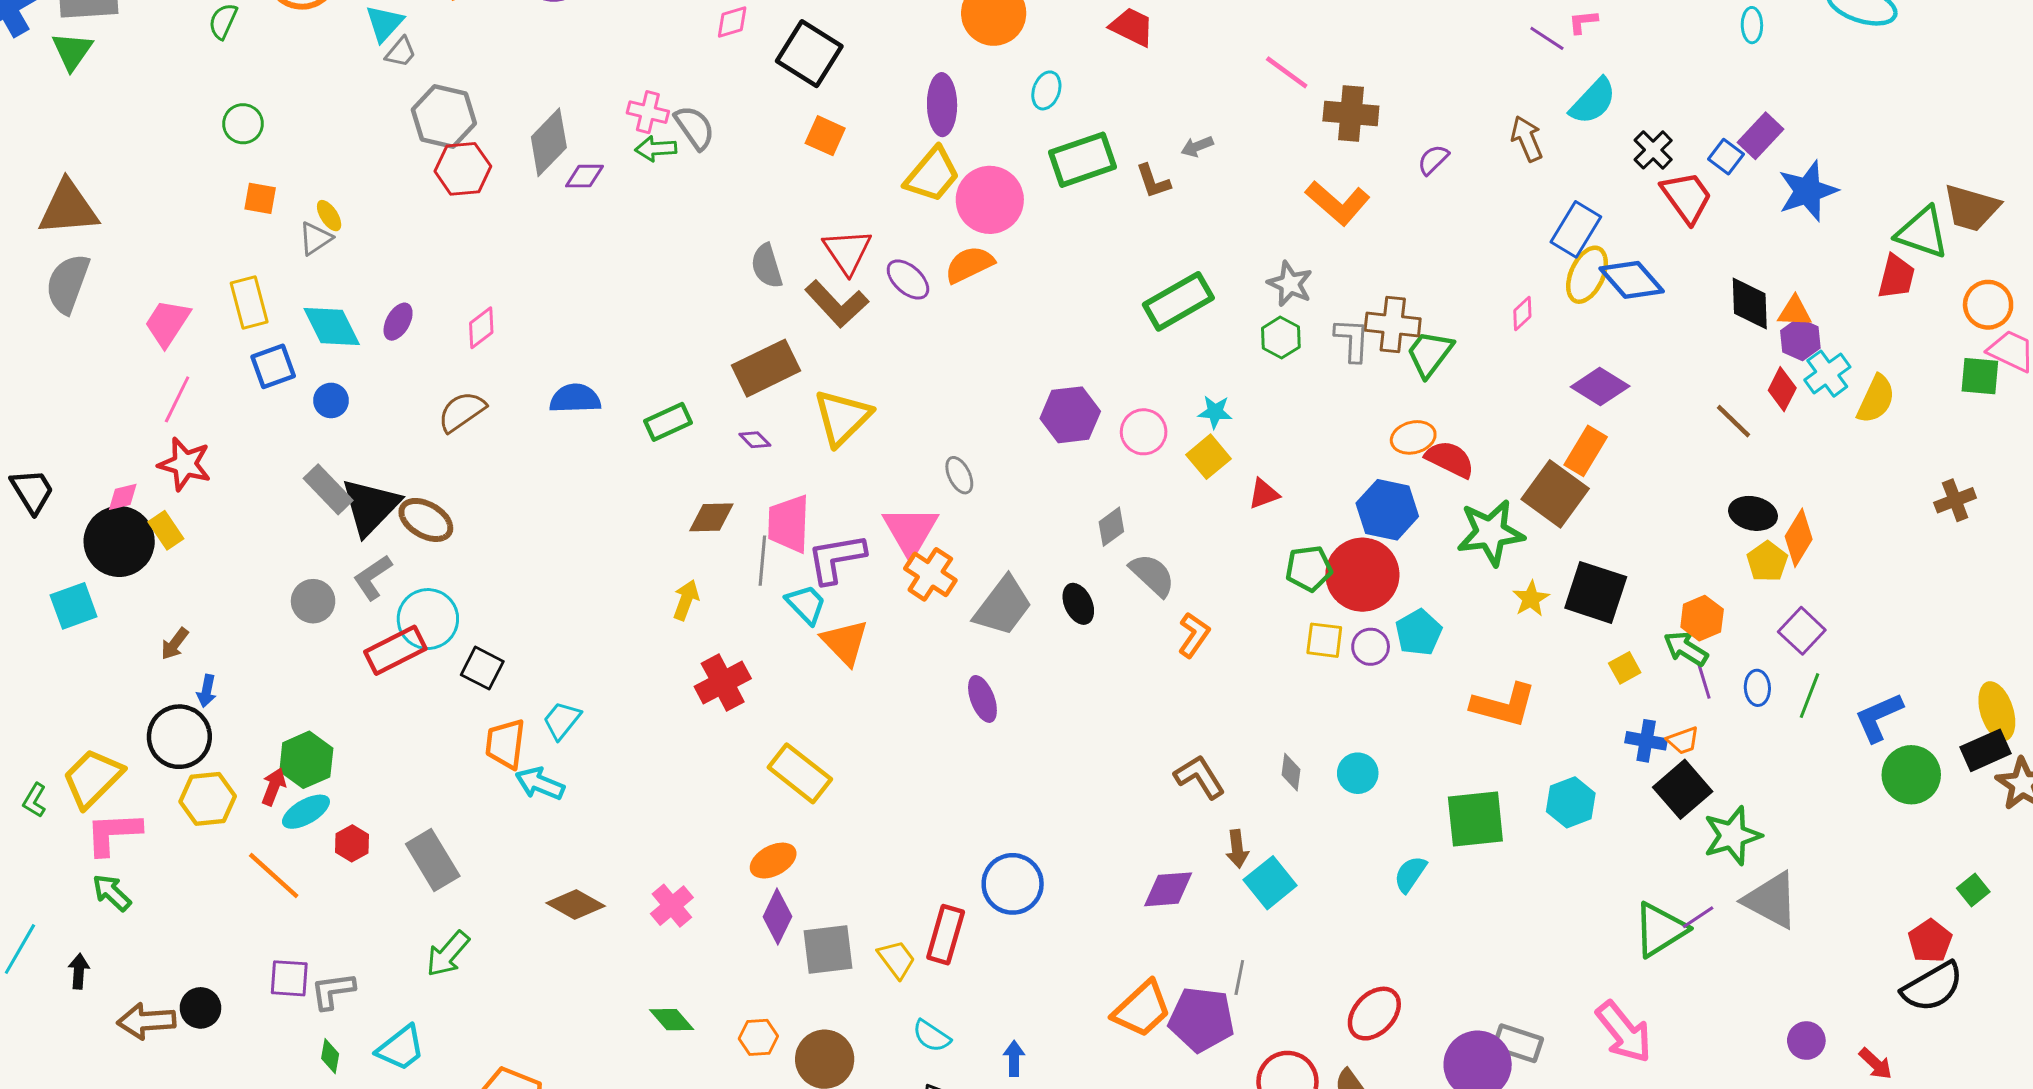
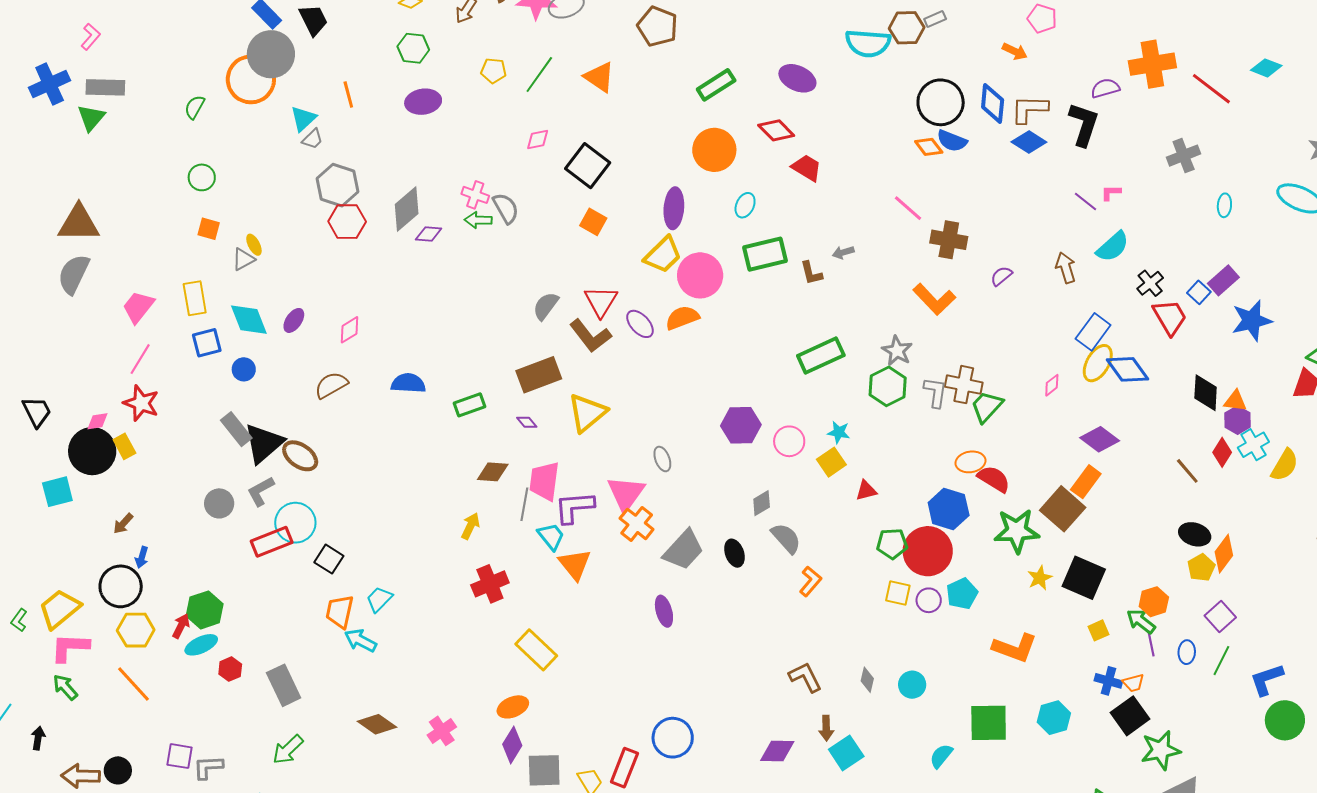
gray semicircle: (767, 266) -> (546, 306), turned 48
green hexagon: (1281, 338) -> (888, 386), size x1.4
orange line: (274, 875) -> (133, 684), moved

